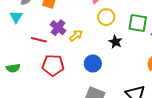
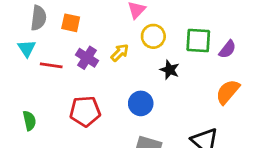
yellow arrow: (76, 36) -> (120, 53), moved
red line: (39, 40) -> (51, 65), moved
green semicircle: (13, 68) -> (29, 121), turned -88

